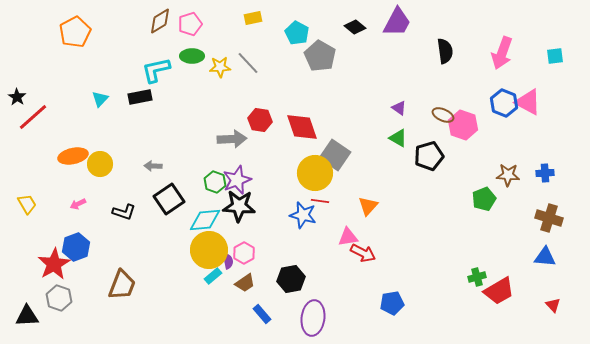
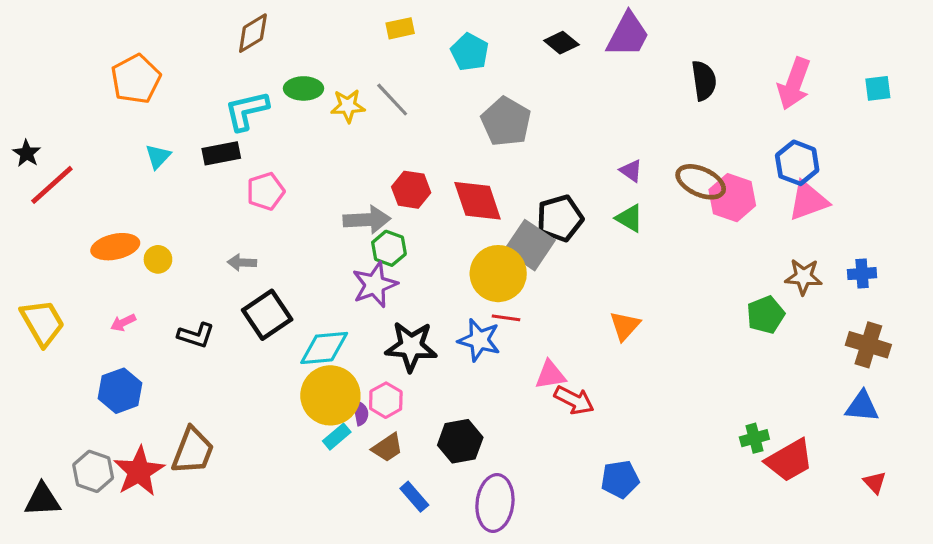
pink pentagon: (190, 24) -> (266, 191), moved
orange pentagon: (75, 32) -> (136, 79), moved
gray pentagon: (320, 56) -> (506, 122), moved
pink triangle: (528, 102) -> (808, 201), moved, turned -48
brown ellipse: (443, 115) -> (701, 182), size x1.4
black pentagon: (429, 156) -> (560, 218), moved
yellow circle: (100, 164) -> (158, 259), size x0.7
green hexagon: (215, 182) -> (389, 248), moved
yellow trapezoid: (27, 204) -> (42, 323), size x1.5
black star: (239, 206) -> (411, 346), moved
orange triangle: (368, 206) -> (625, 326), moved
red star: (54, 264) -> (139, 471), moved

